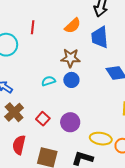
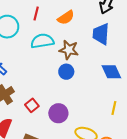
orange semicircle: (73, 26) -> (66, 18), moved
cyan semicircle: (48, 81) -> (42, 41), moved, size x1.6

